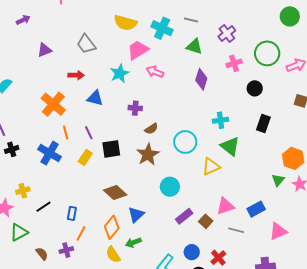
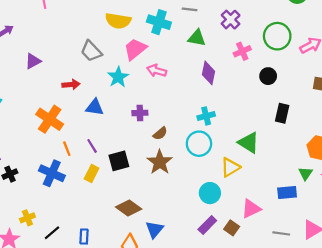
gray trapezoid: (86, 44) -> (91, 51), moved
cyan cross: (220, 120) -> (206, 116), moved
cyan circle: (170, 187) -> (210, 193), moved
blue rectangle: (256, 209) -> (287, 193), moved, turned 30
gray line: (236, 230) -> (281, 233), moved

